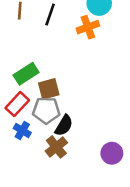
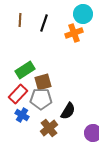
black semicircle: (64, 125) -> (68, 111), moved

